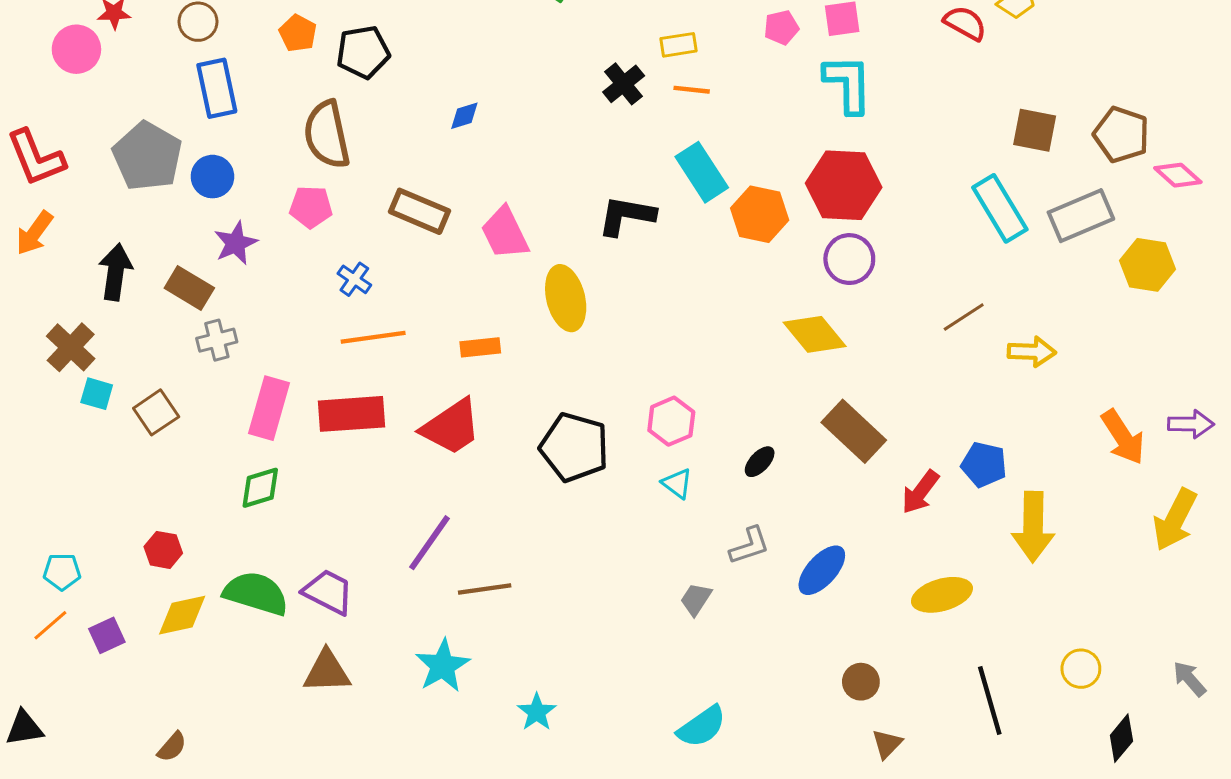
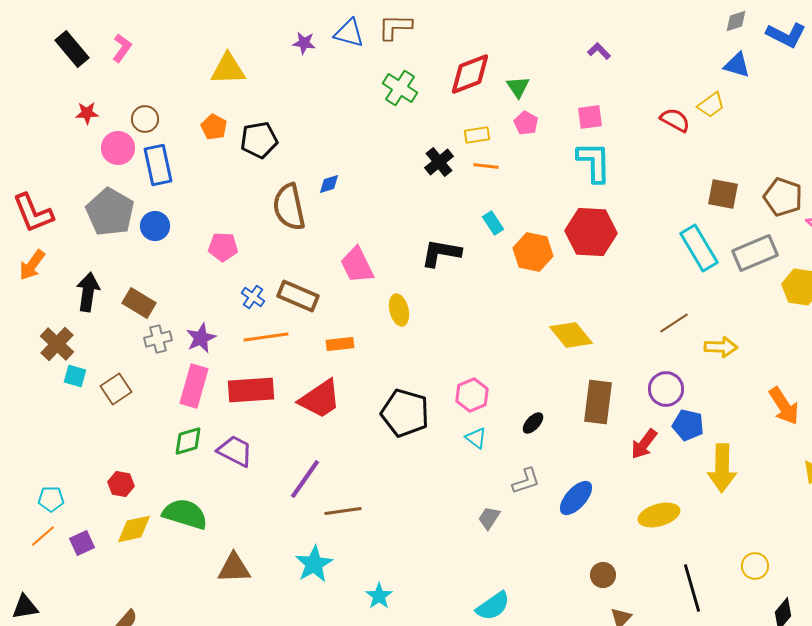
pink pentagon: (781, 27) -> (526, 123), moved, turned -30
pink circle: (76, 49) -> (118, 148), moved
brown semicircle: (327, 135) -> (289, 207), moved
cyan rectangle: (702, 172) -> (493, 223), size x0.6
brown rectangle: (419, 211) -> (298, 296), moved
purple star: (236, 243) -> (201, 338), moved
purple circle: (849, 259) -> (666, 389), moved
yellow ellipse: (566, 298) -> (399, 310), size x0.7
brown rectangle: (854, 431) -> (598, 402), turned 54
purple trapezoid: (328, 592) -> (235, 451), moved

